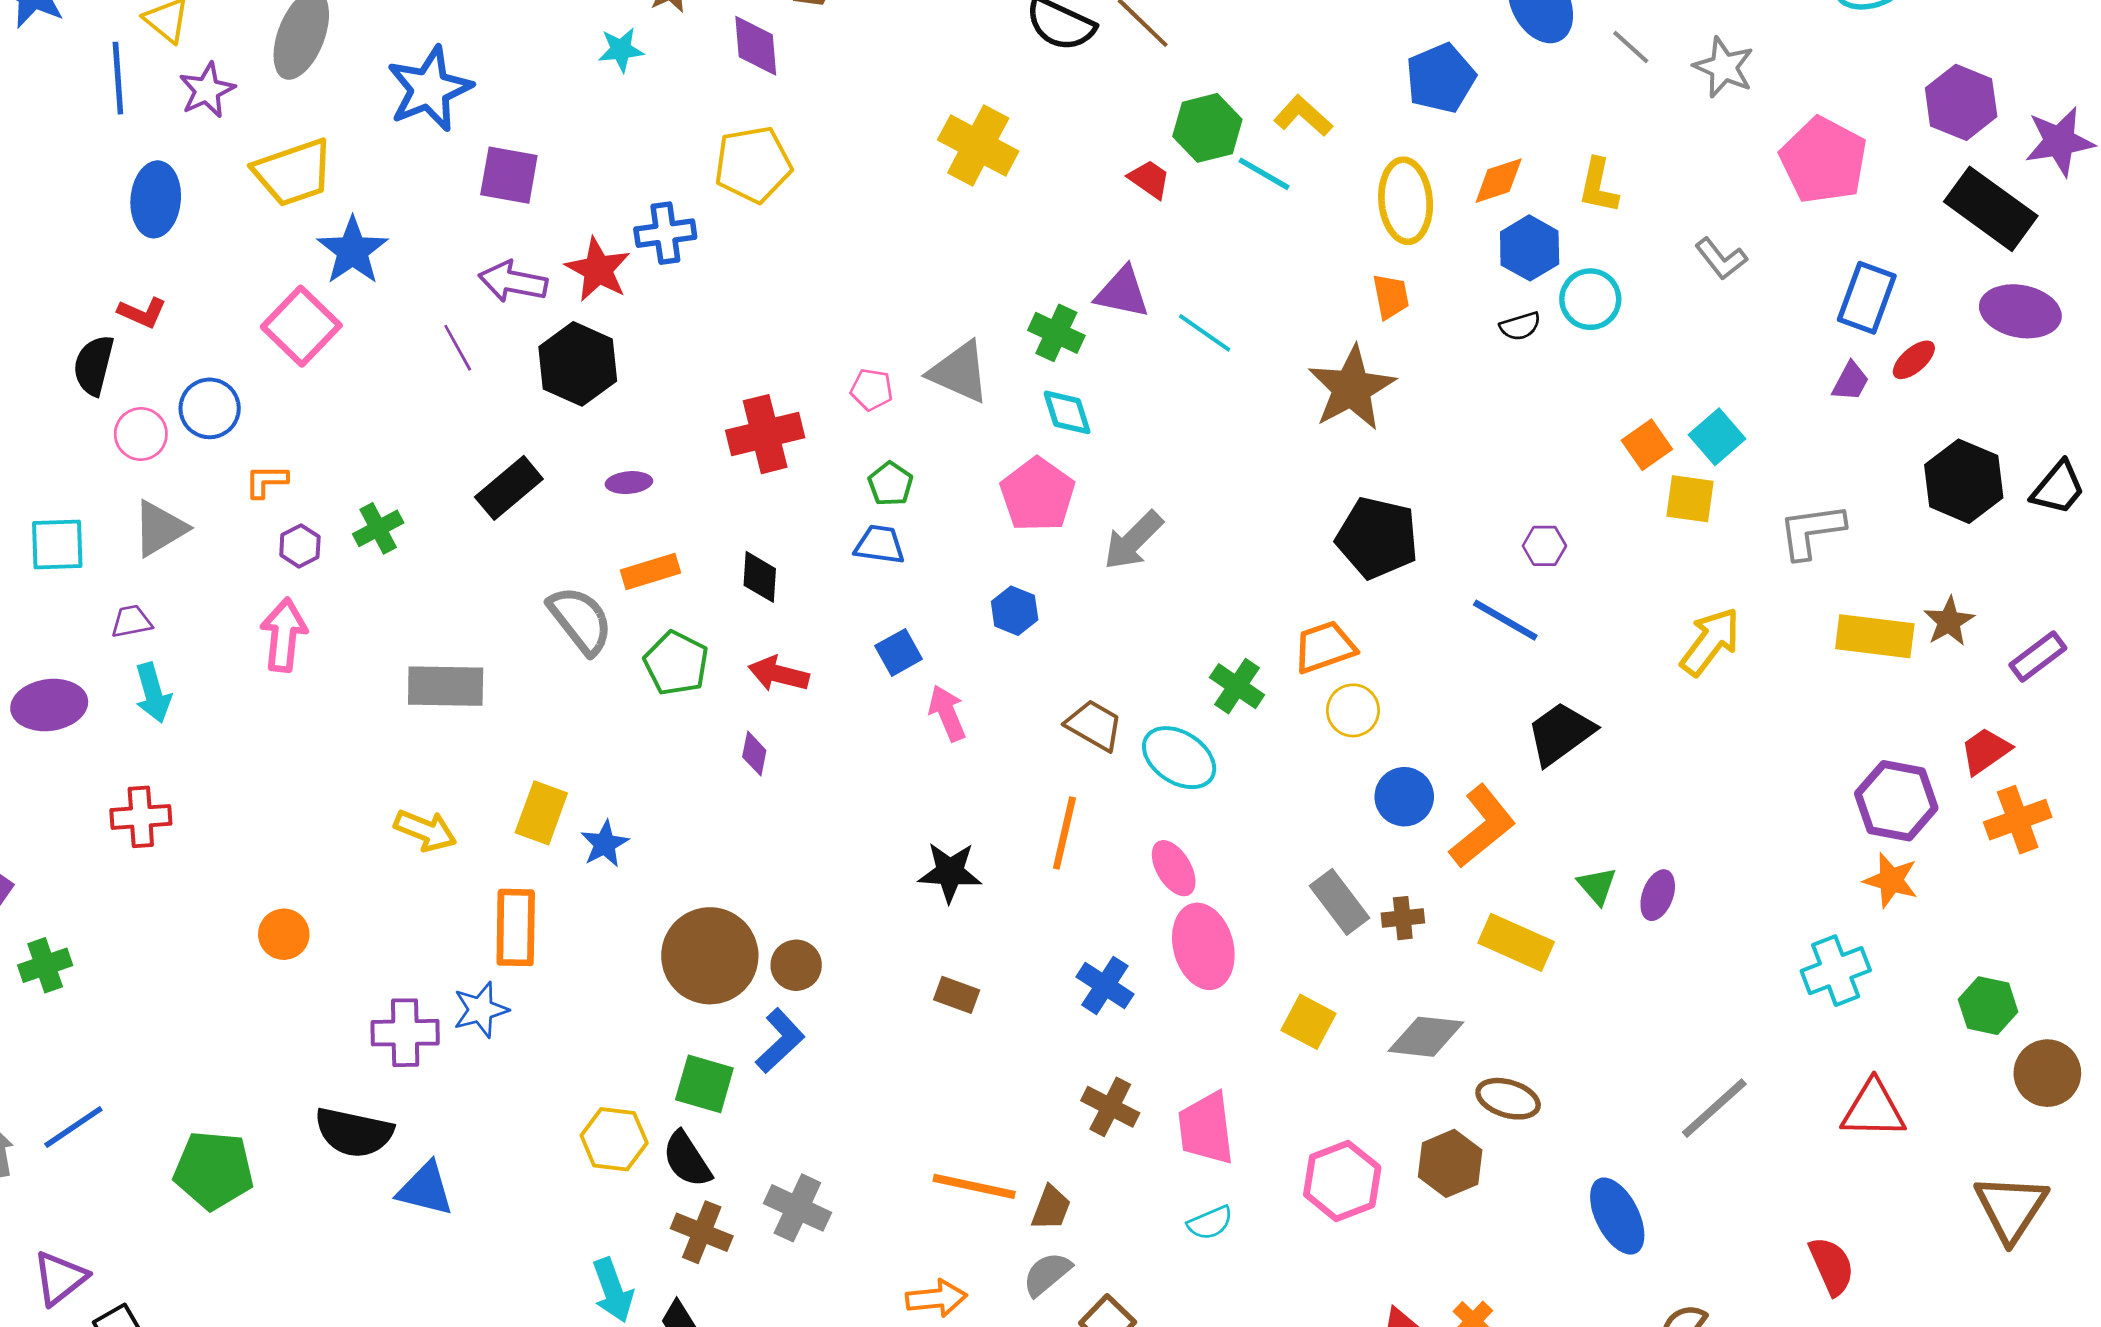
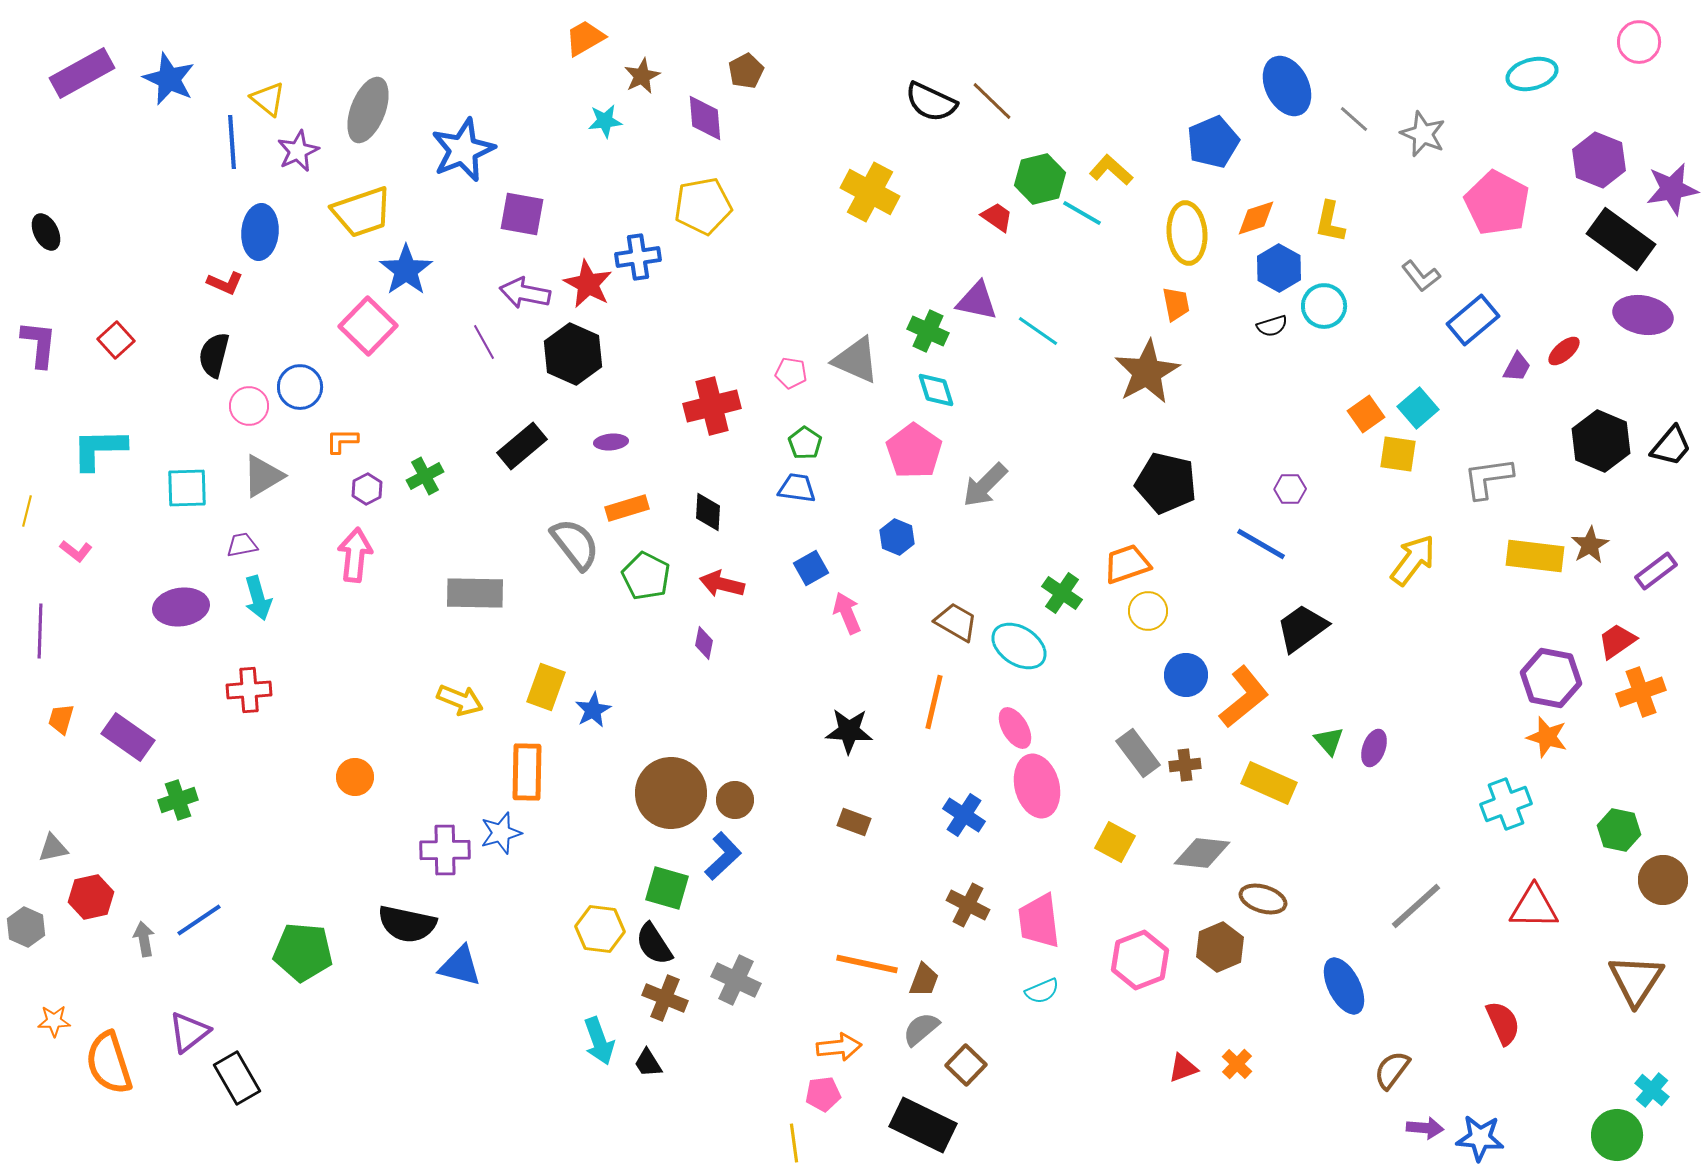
blue rectangle: (1867, 298) -> (1473, 320), moved, turned 30
red L-shape: (142, 313) -> (225, 283), moved

